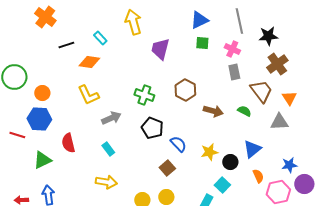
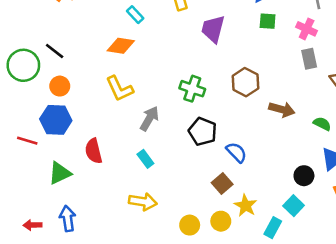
black line: (66, 45) -> (55, 51), moved, turned 56
green semicircle: (244, 111) -> (322, 124), moved
gray arrow: (111, 118) -> (149, 119), turned -36
yellow star: (209, 152) -> (245, 206), moved, turned -30

